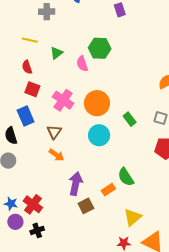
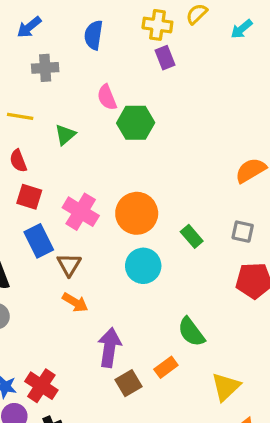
pink semicircle: (82, 64) -> (107, 97), moved
blue rectangle: (26, 116) -> (39, 241), moved
orange rectangle: (108, 190) -> (166, 367), moved
yellow triangle: (133, 217) -> (226, 387), moved

